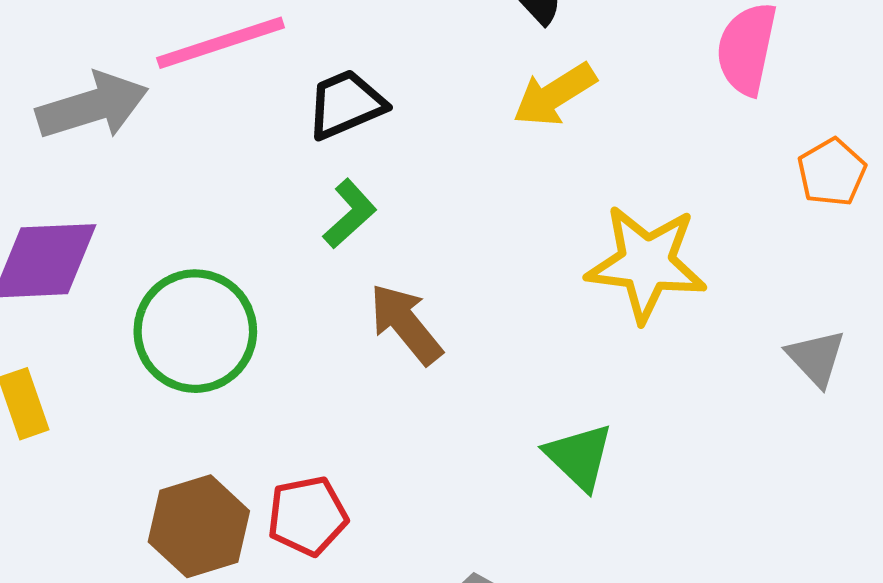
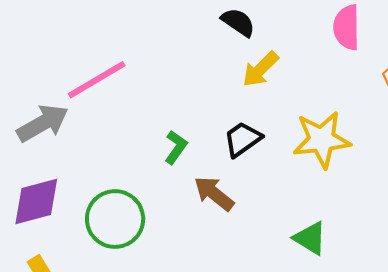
black trapezoid: (346, 104) -> (243, 139), moved

